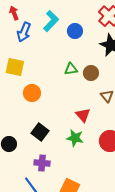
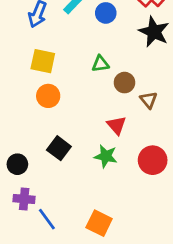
yellow square: (15, 67) -> (43, 61), moved
brown circle: (91, 73) -> (124, 83), moved
purple cross: (42, 163) -> (24, 199), moved

